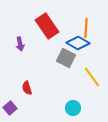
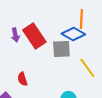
red rectangle: (47, 26) -> (34, 36), moved
gray square: (66, 58) -> (61, 49), turned -30

